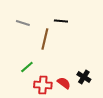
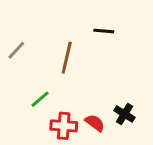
black line: (61, 21) -> (104, 31), moved
gray line: (23, 23) -> (16, 50), moved, turned -64

